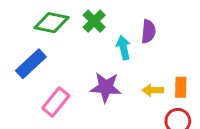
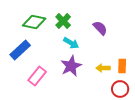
purple semicircle: (148, 31) -> (100, 28), turned -49
cyan arrow: (123, 48) -> (71, 43), moved, turned 133
purple star: (106, 87) -> (71, 66), turned -30

